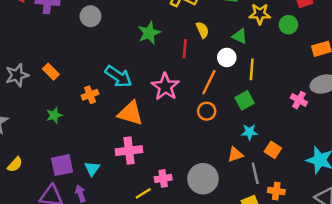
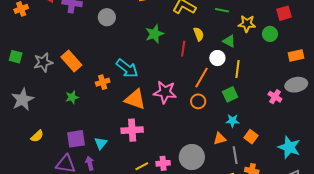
orange rectangle: (51, 72) -> (71, 61), size x1.5
pink star: (165, 87) -> (165, 92), moved, turned -30
pink cross: (163, 178) -> (163, 163), moved

